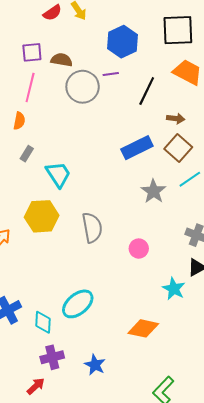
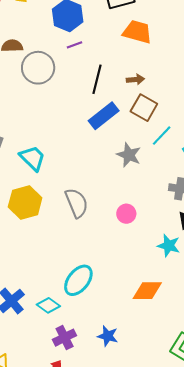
purple line: (111, 74) -> (74, 45), moved
black line: (147, 91) -> (97, 79), moved
cyan diamond: (43, 322) -> (48, 305), turned -45

